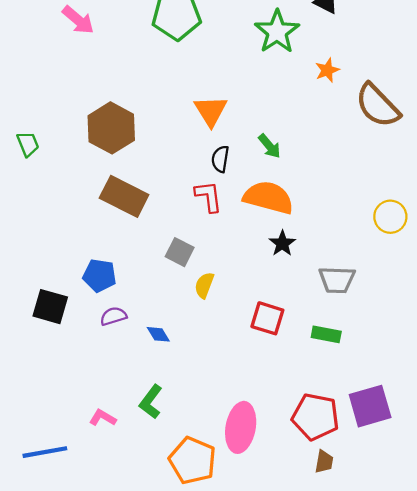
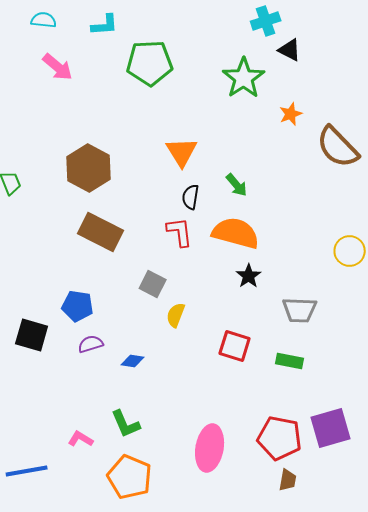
blue diamond: (158, 334) -> (133, 361), turned -50
green L-shape: (151, 402) -> (126, 424), turned -60
orange pentagon: (193, 461) -> (130, 477), moved

